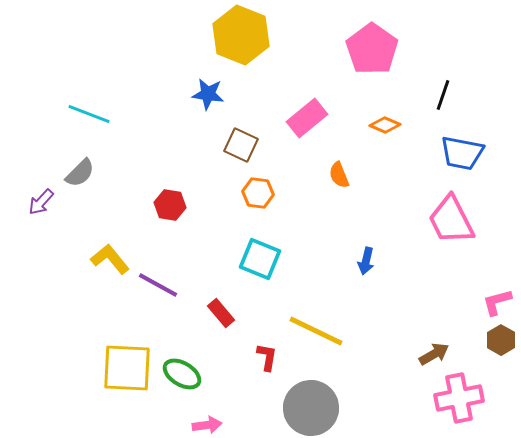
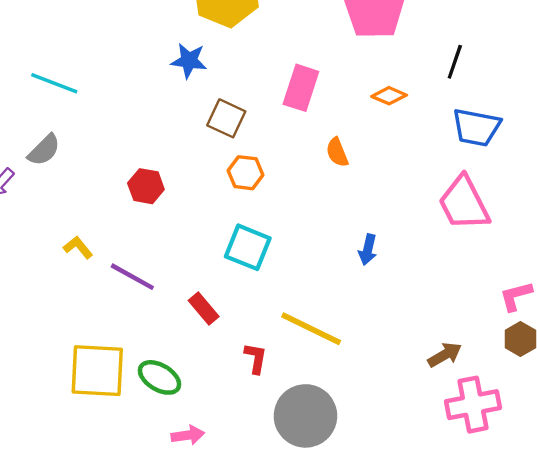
pink rectangle: (307, 118) -> (301, 88), turned -33
yellow L-shape: (110, 259) -> (78, 247), size x0.7

